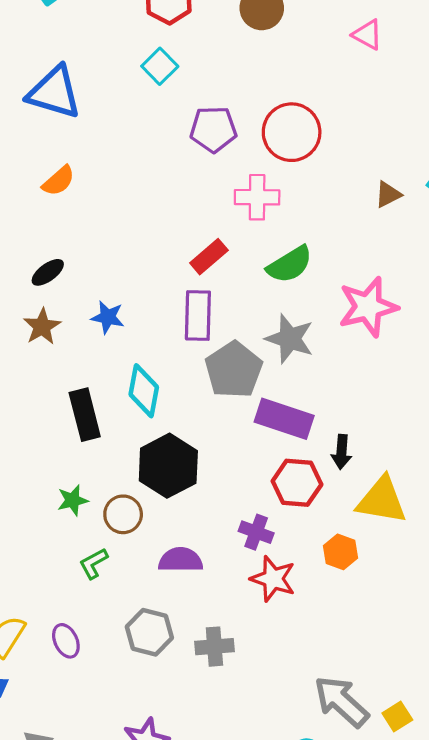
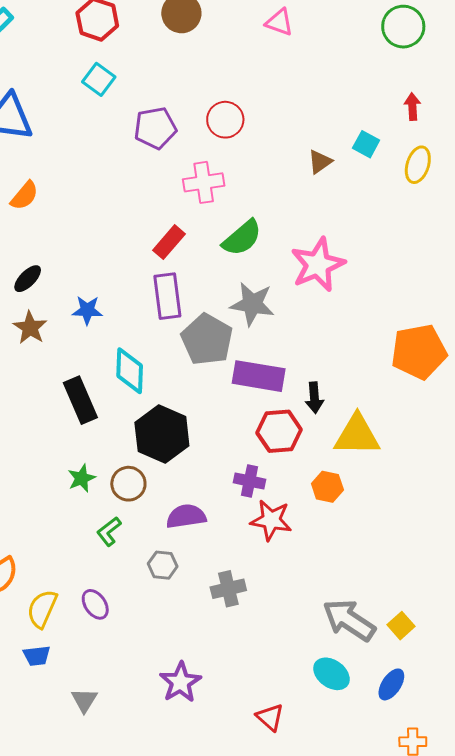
red circle: (292, 132) -> (225, 120), size x0.7
gray hexagon: (149, 632) -> (163, 565), moved, size x0.7

